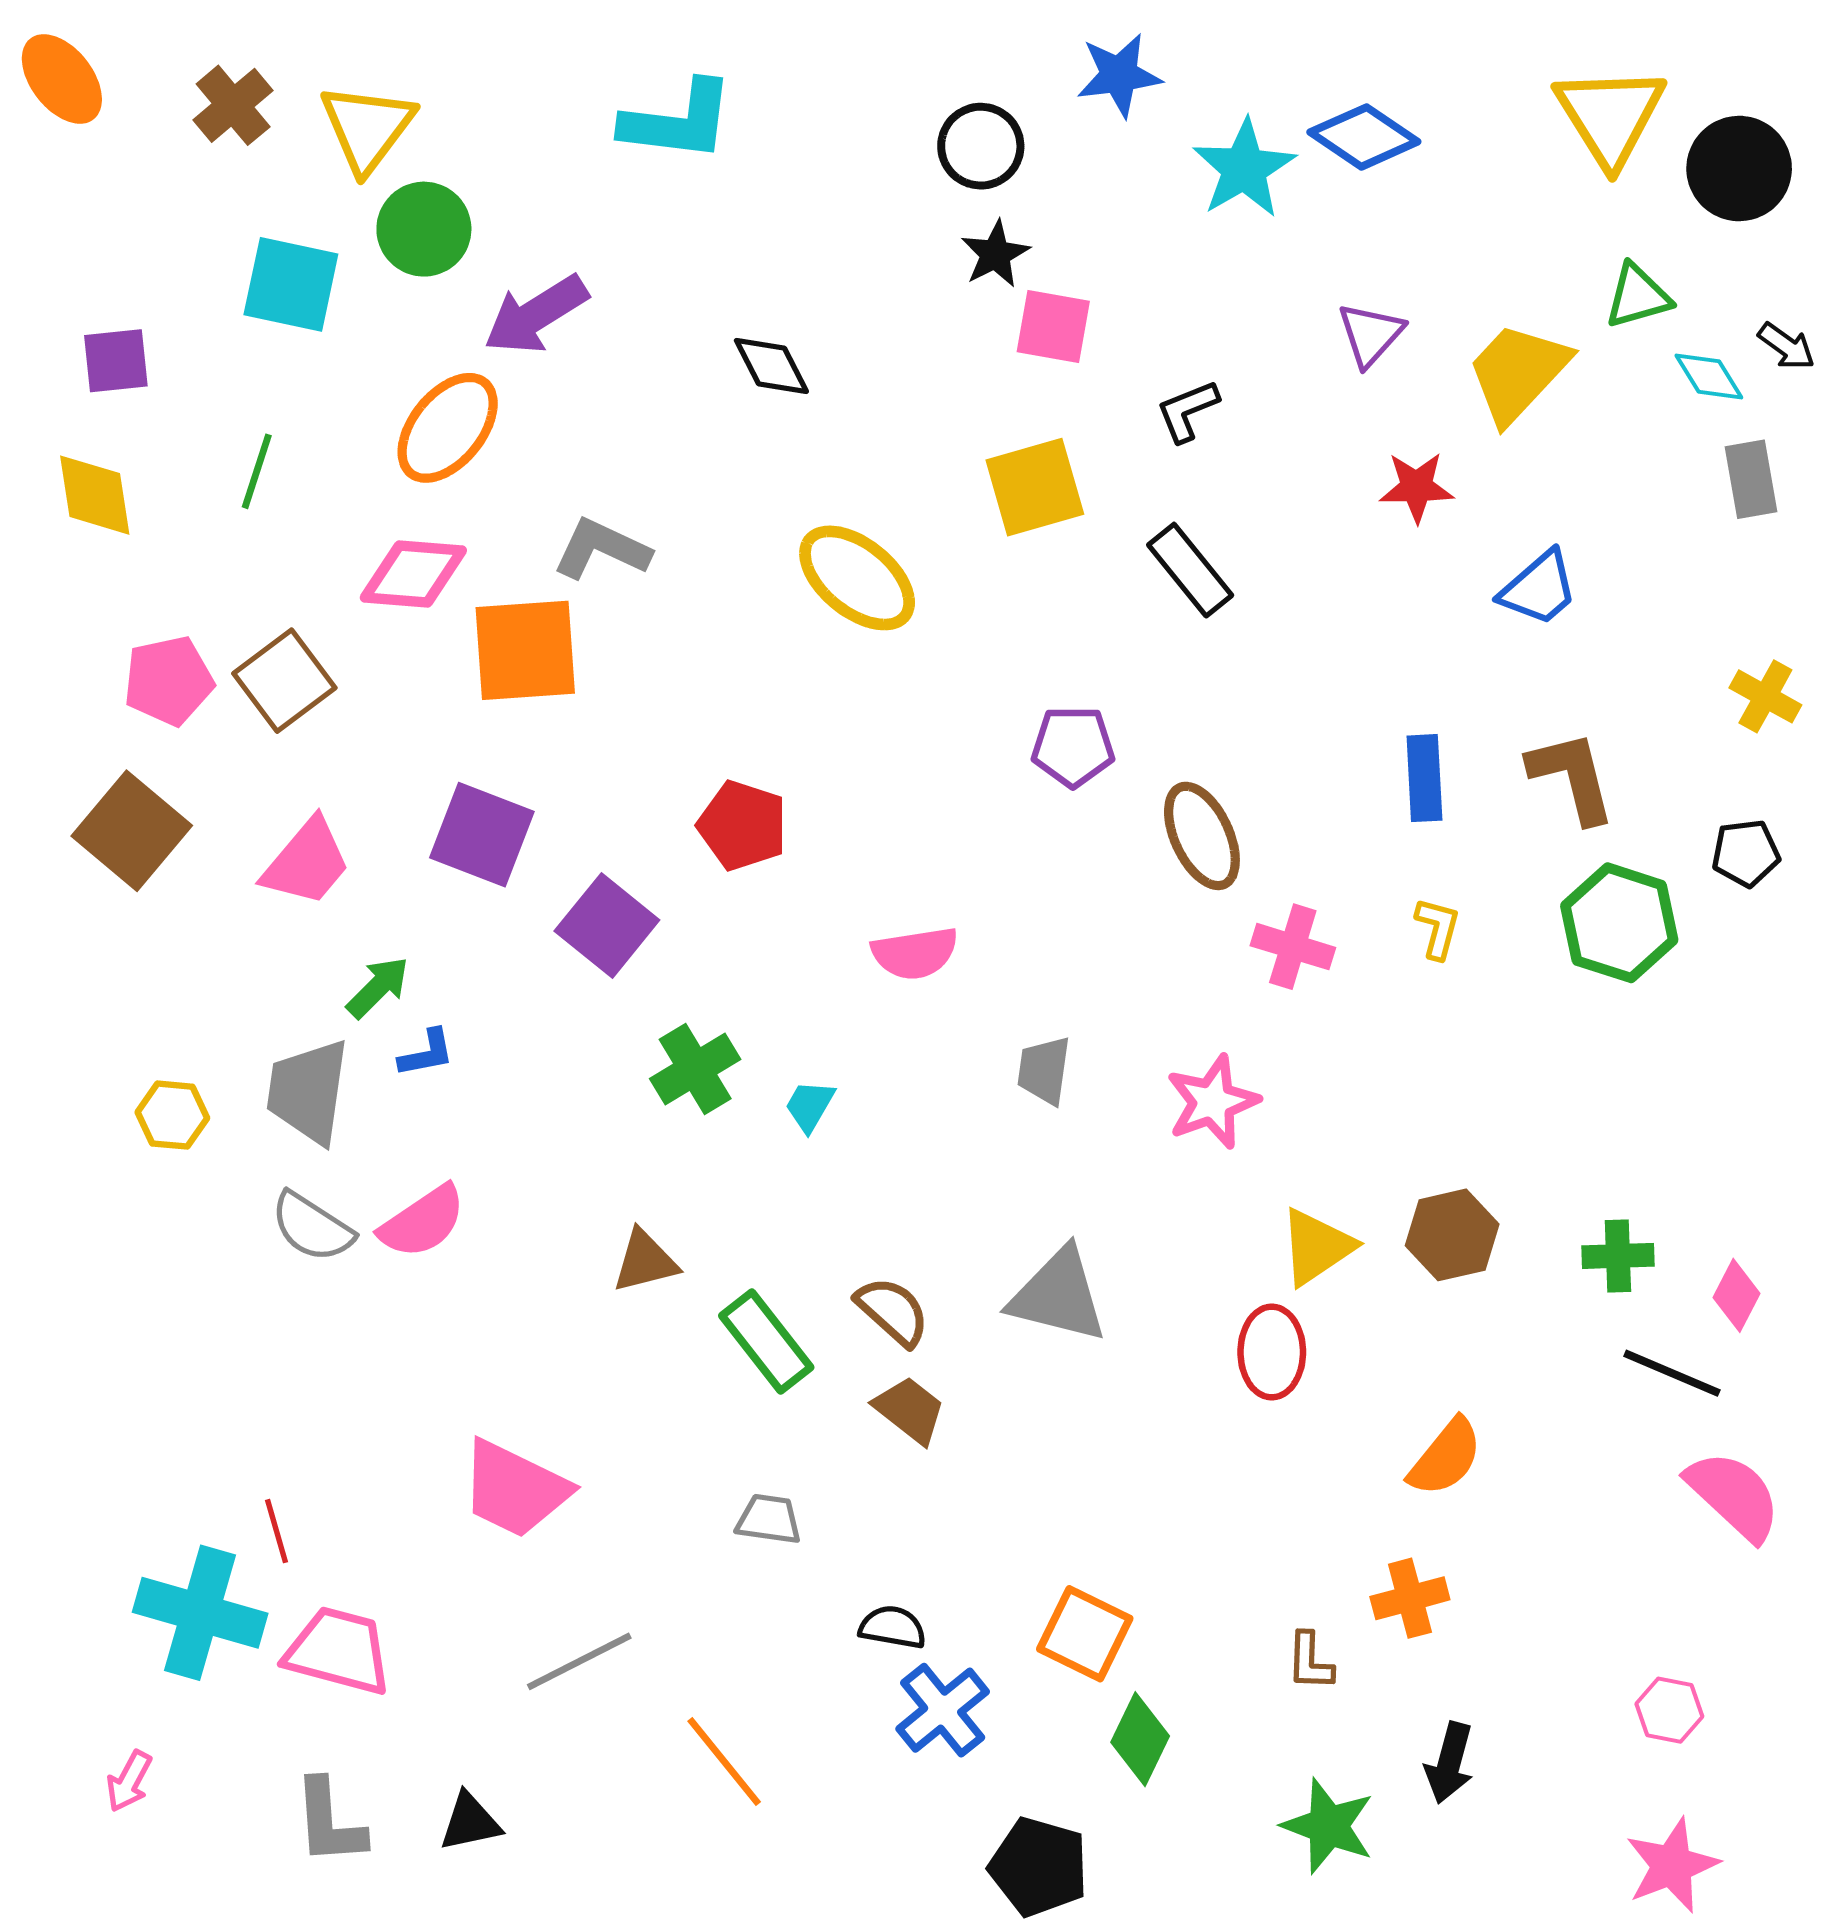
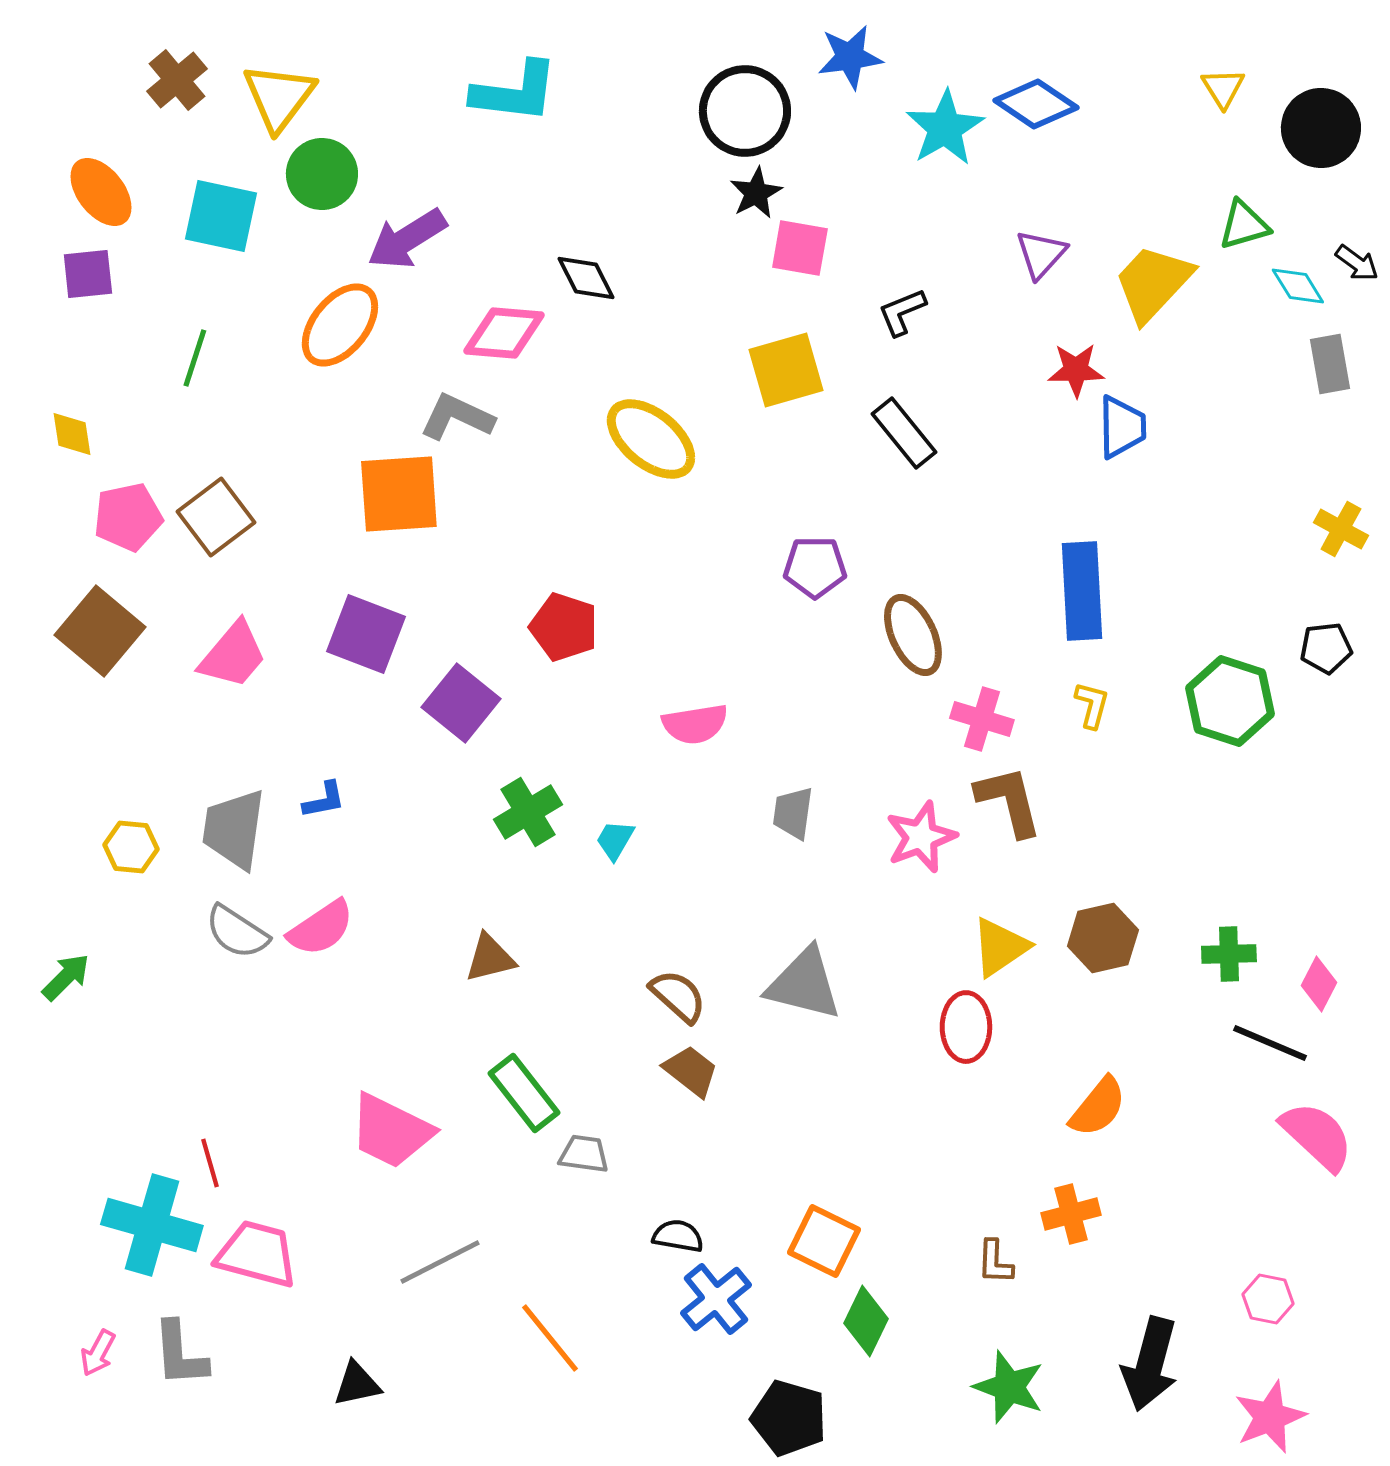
orange ellipse: (62, 79) -> (101, 192), moved
yellow triangle: (1610, 116) -> (1223, 88), size x0.5
black circle: (981, 146) -> (745, 111), size x1.4
yellow diamond: (95, 495) -> (72, 434), moved, size x0.7
pink diamond: (413, 574) -> (504, 333), moved
blue trapezoid: (1539, 588) -> (1122, 427), moved, turned -50
brown L-shape: (1572, 777) -> (1009, 801), moved
blue rectangle: (1424, 778) -> (1082, 591), size x1.5
green arrow: (378, 987) -> (66, 977), moved
green rectangle: (766, 1342) -> (524, 1093), moved
black arrow: (1449, 1763) -> (1150, 1364), moved, size x1.5
gray L-shape: (329, 1822) -> (180, 1354), moved

